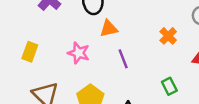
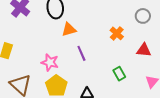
pink star: (79, 53) -> (50, 62), moved

